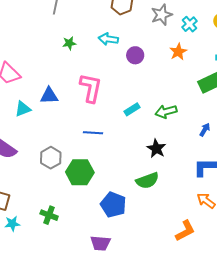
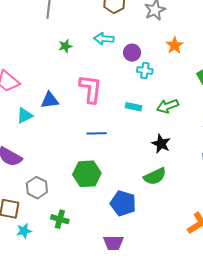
cyan cross: (190, 24) -> (145, 70), moved, turned -35
cyan rectangle: (132, 109) -> (133, 107), turned 49
gray hexagon: (51, 158) -> (37, 188), moved

